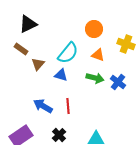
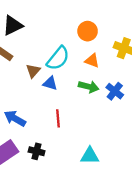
brown triangle: (38, 64) -> (33, 71), moved
blue arrow: (43, 106) -> (15, 118), moved
black cross: (59, 135) -> (37, 151), moved, turned -32

